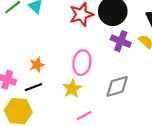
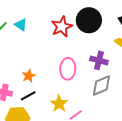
purple cross: (121, 41) -> (99, 60), moved
yellow star: (72, 89) -> (59, 104), moved

